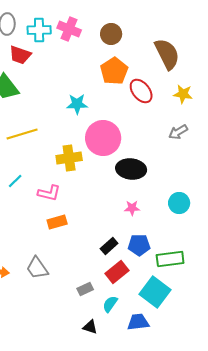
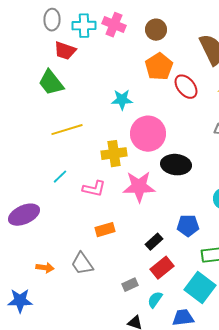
pink star: (132, 208) -> (139, 187), moved, size x2.0
orange rectangle: (57, 222) -> (105, 230), moved
blue pentagon: (139, 245) -> (188, 226), moved

